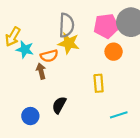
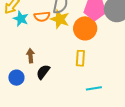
orange circle: (114, 52) -> (85, 28), moved, size x1.5
orange semicircle: (49, 56) -> (42, 17), moved
brown arrow: (41, 71) -> (30, 56), moved

